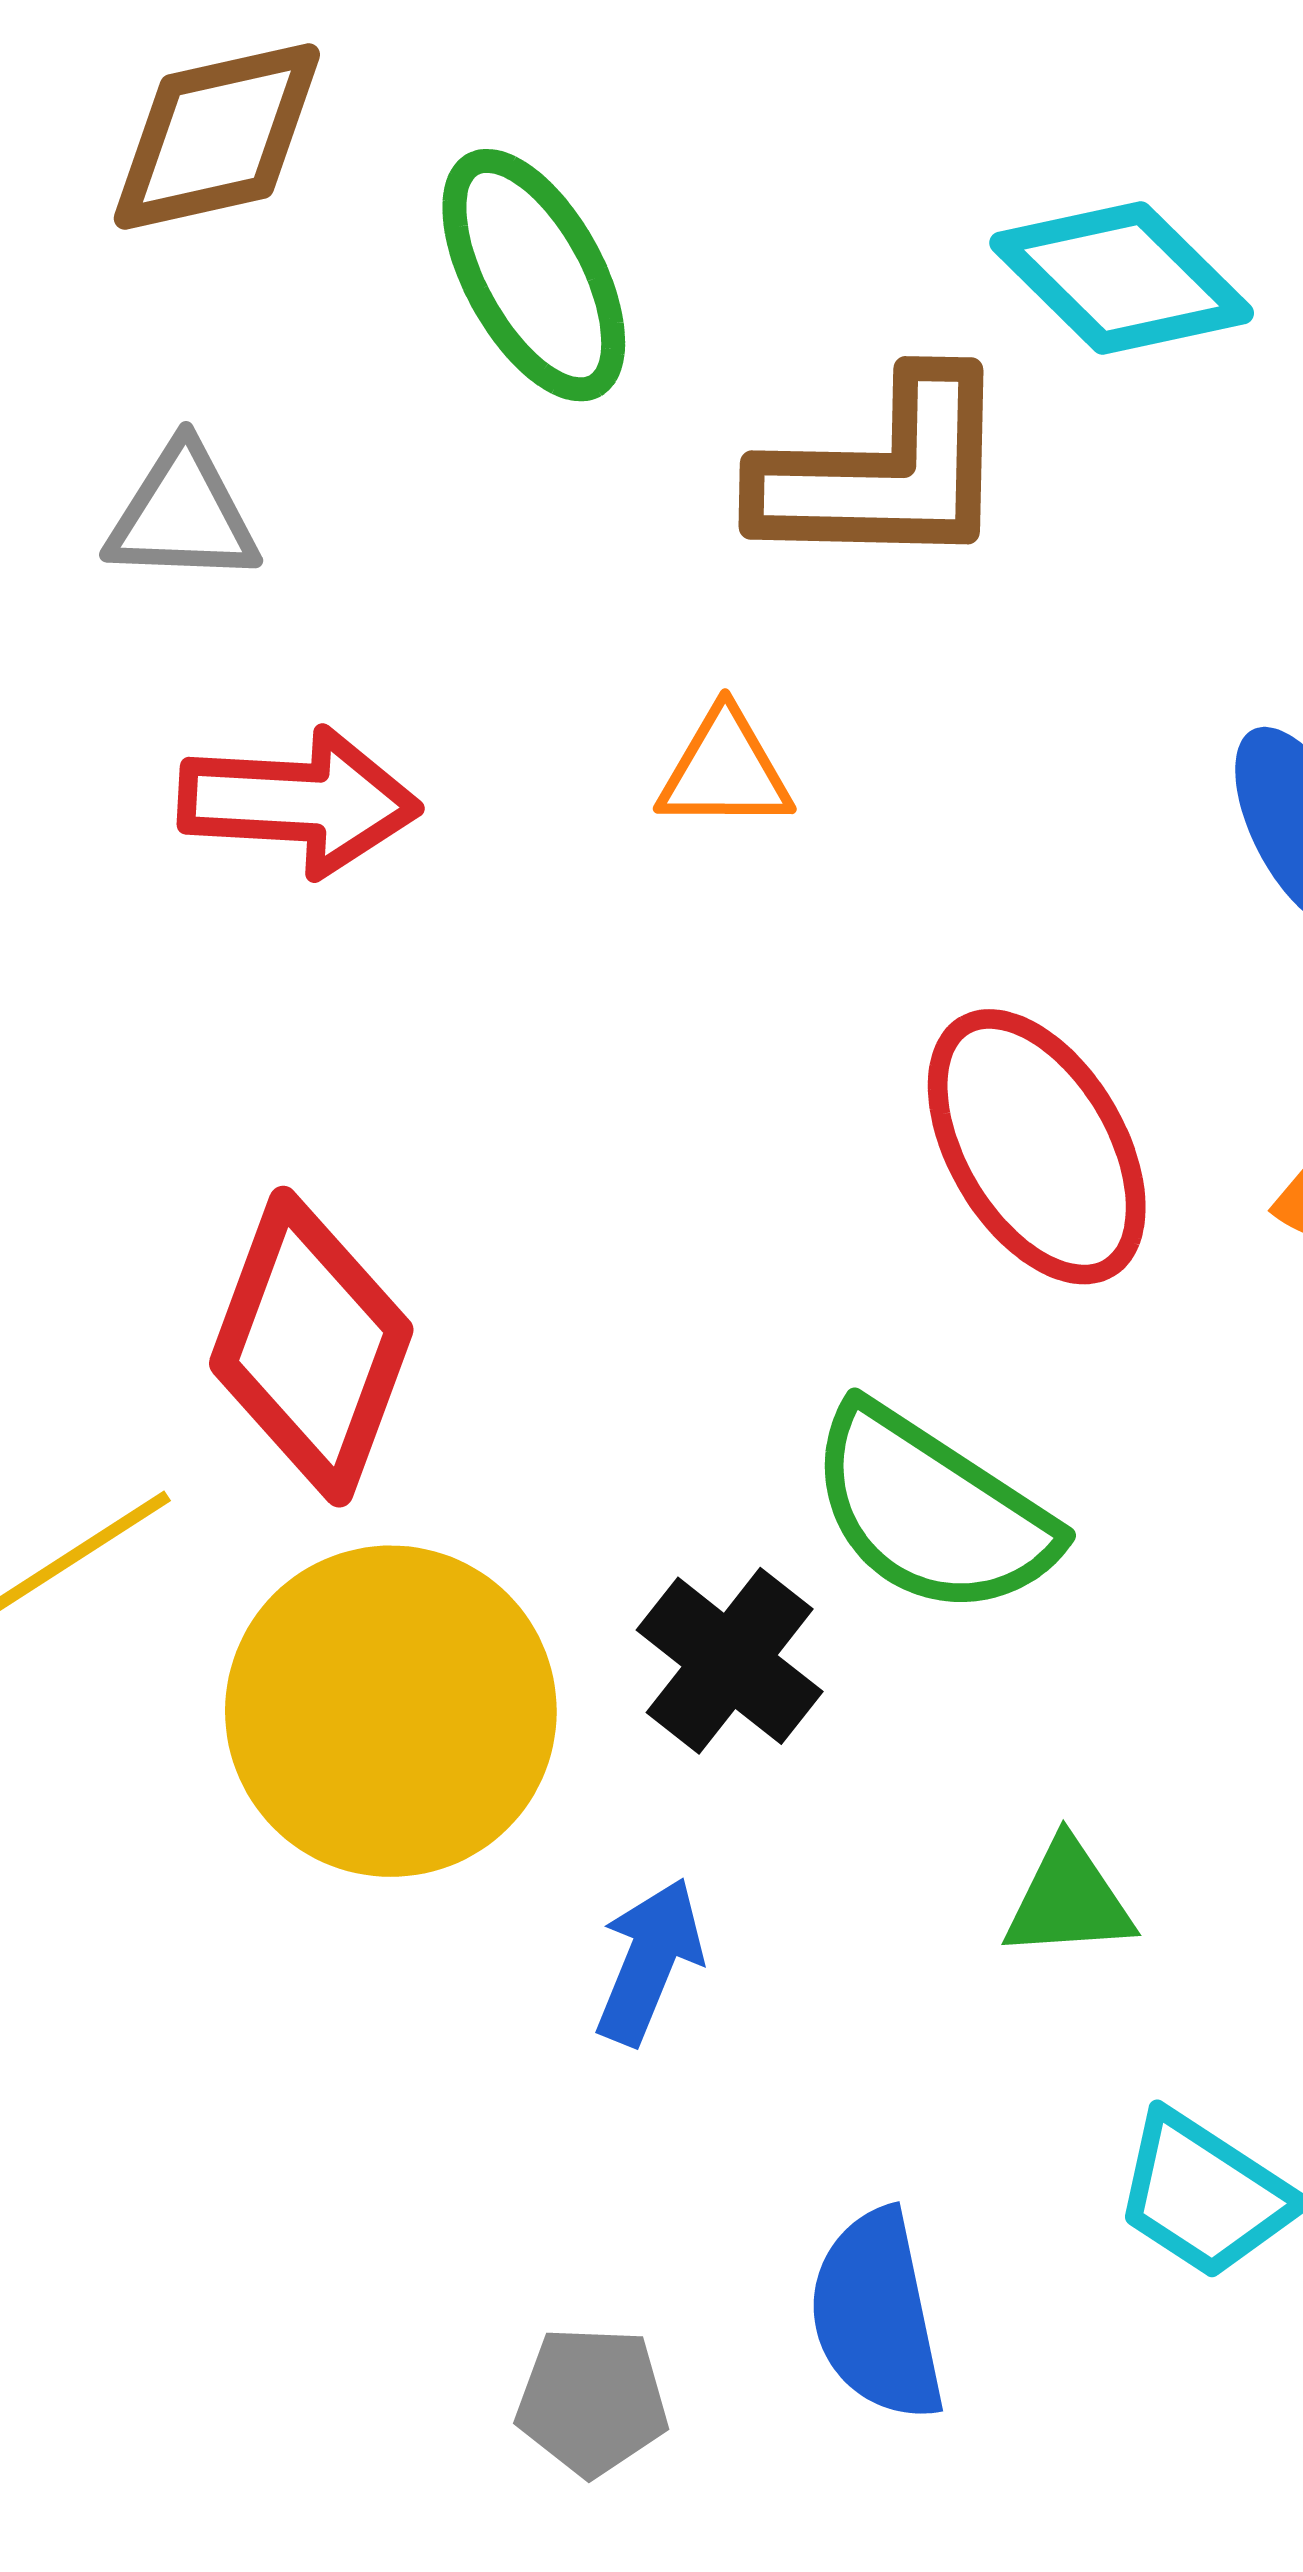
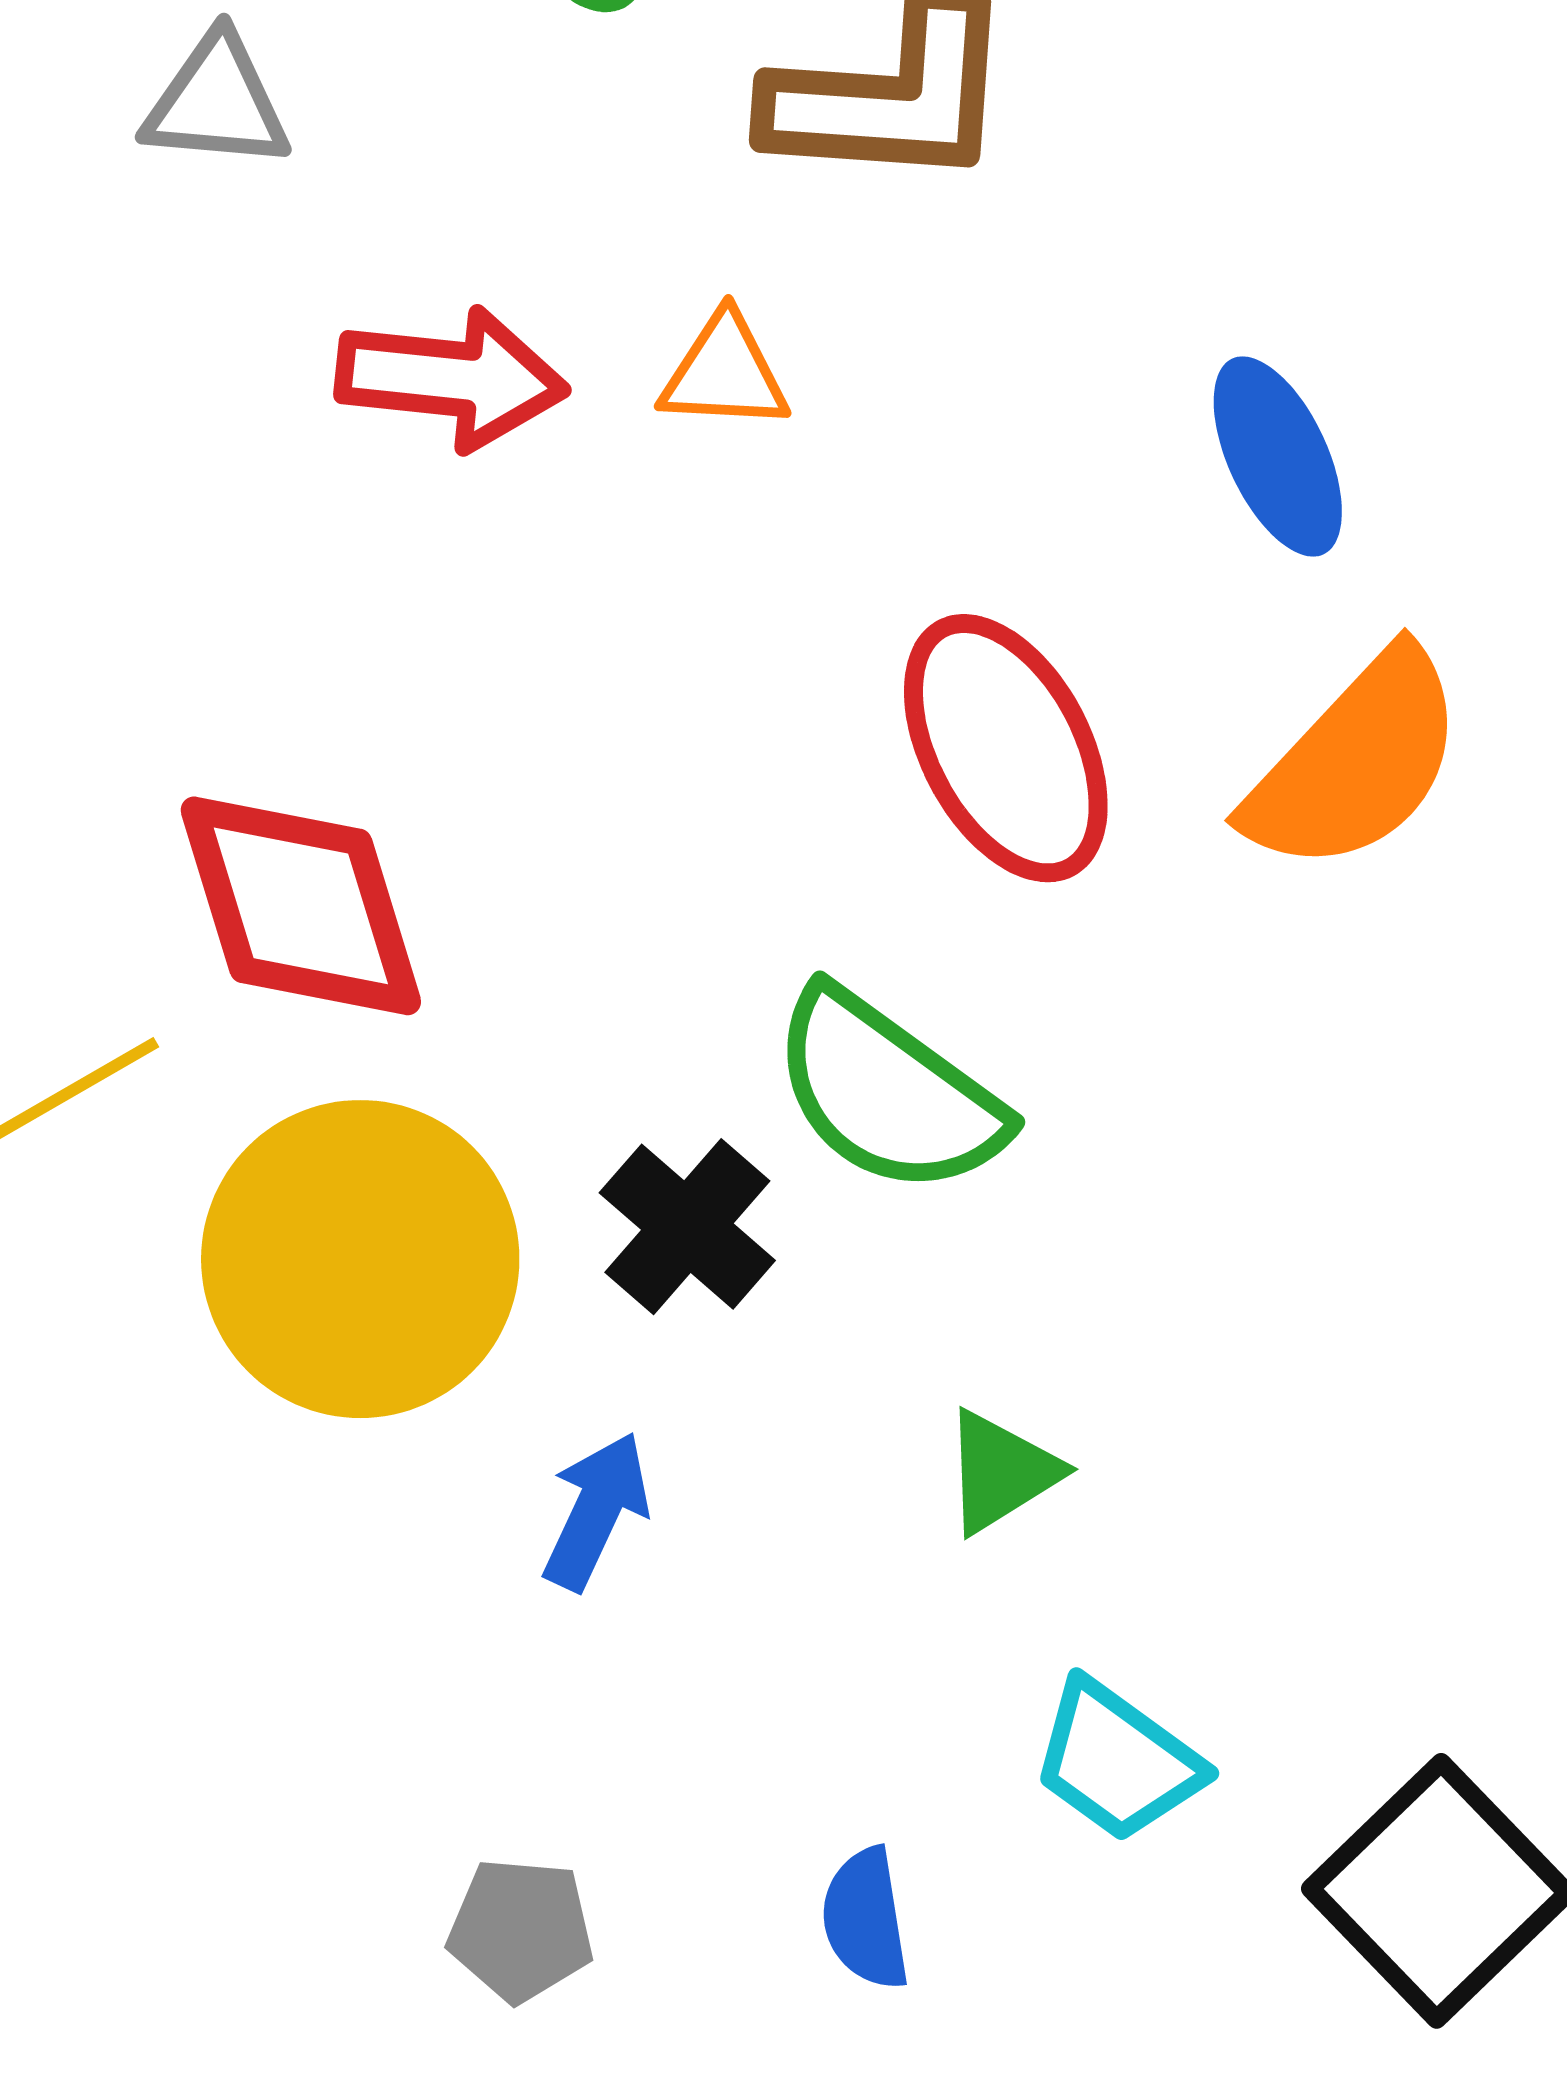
red arrow: (299, 802) -> (452, 378), moved
red diamond: (311, 1347) -> (301, 906), turned -40
green triangle: (1069, 1900) -> (1001, 1472), turned -31
blue semicircle: (877, 2316) -> (866, 1919), moved, size x0.7

